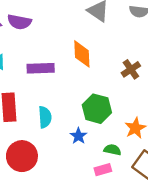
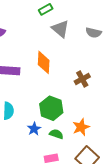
green semicircle: (112, 150) -> (56, 134), moved

